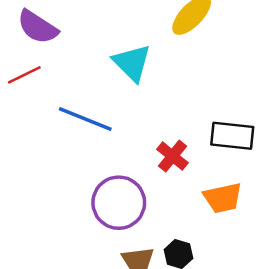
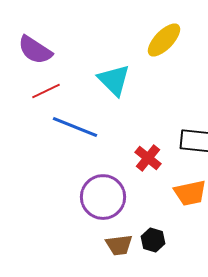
red line: (24, 75) -> (46, 91), moved

